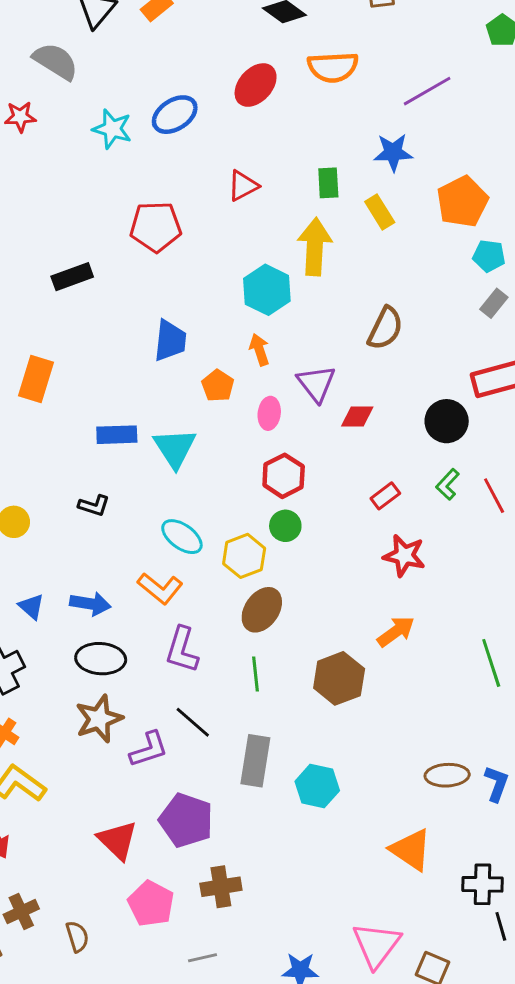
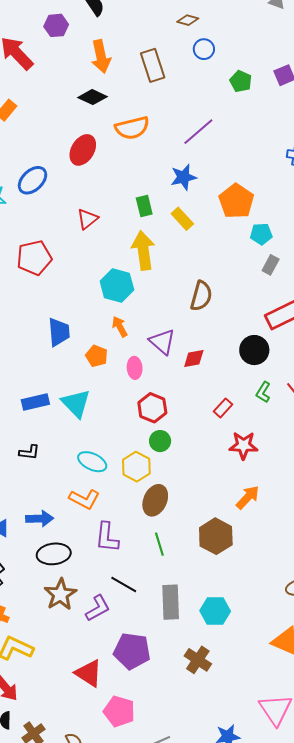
brown cross: (221, 887) -> (198, 660), moved, turned -36

